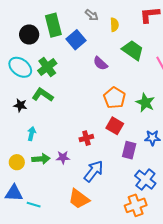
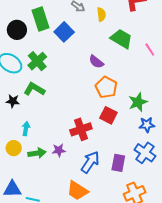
purple semicircle: (100, 63) -> (96, 62), moved
green star: (145, 103) -> (138, 102), moved, turned 30
red cross: (86, 138) -> (81, 129), size x1.5
purple rectangle: (129, 150) -> (118, 163), moved
yellow circle: (17, 162) -> (14, 148), moved
blue cross: (145, 180) -> (145, 153), moved

